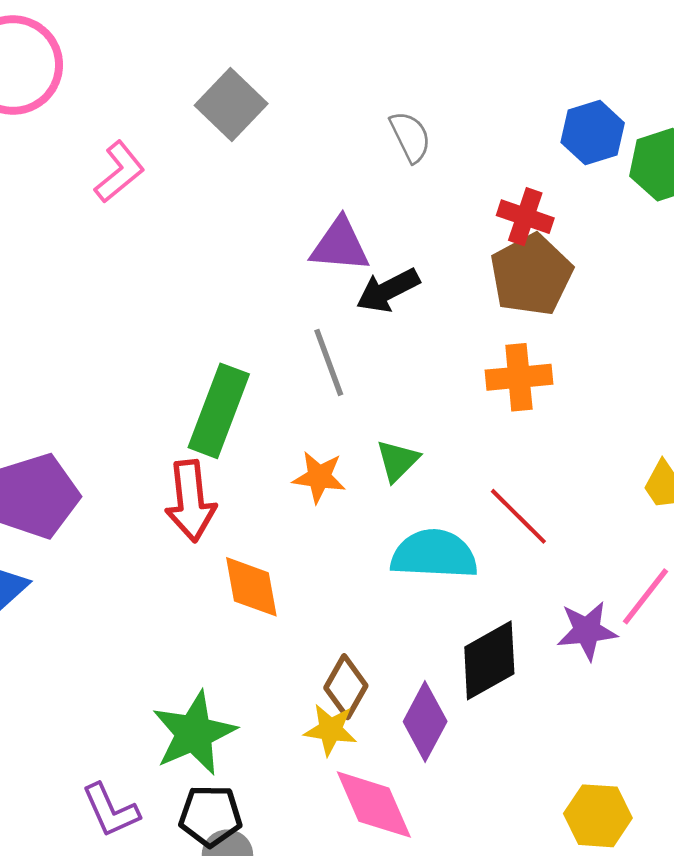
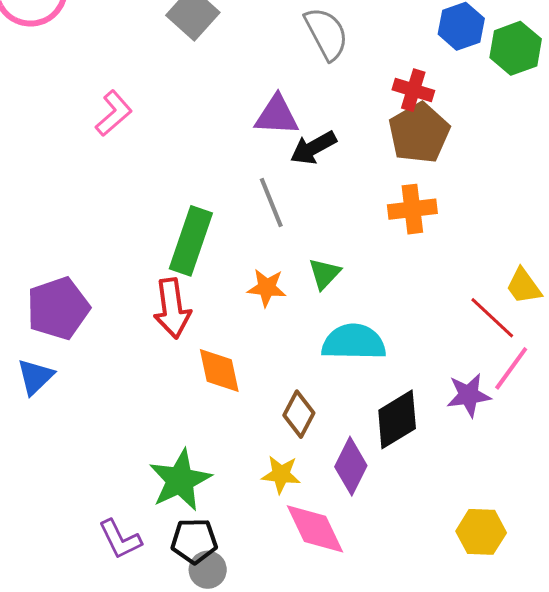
gray semicircle: (410, 137) -> (326, 34), size x1.4
pink L-shape: (119, 172) -> (114, 113), moved
red line: (518, 516) -> (492, 318), moved
brown diamond: (346, 687) -> (299, 414), moved

